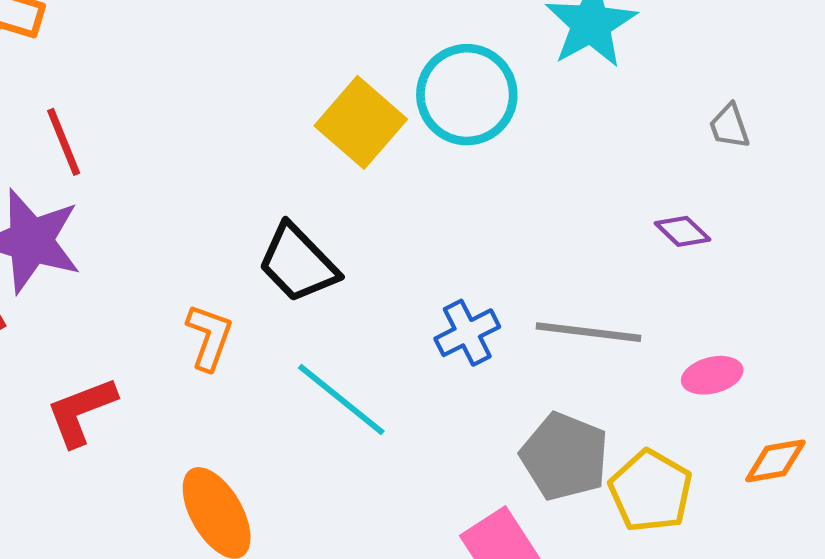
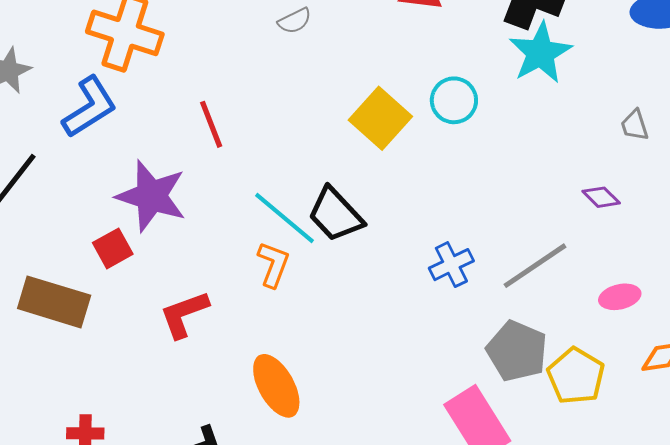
cyan circle: (467, 95) -> (454, 100), size x0.7
red line: (64, 142) -> (211, 124), moved
gray line: (588, 332) -> (535, 266), turned -42
cyan line: (341, 400) -> (284, 218), moved

